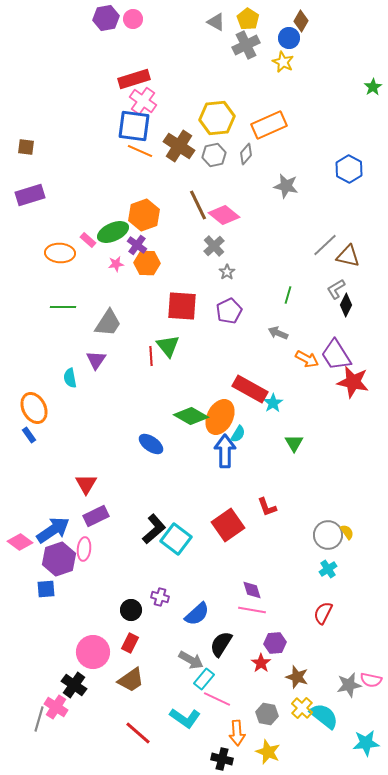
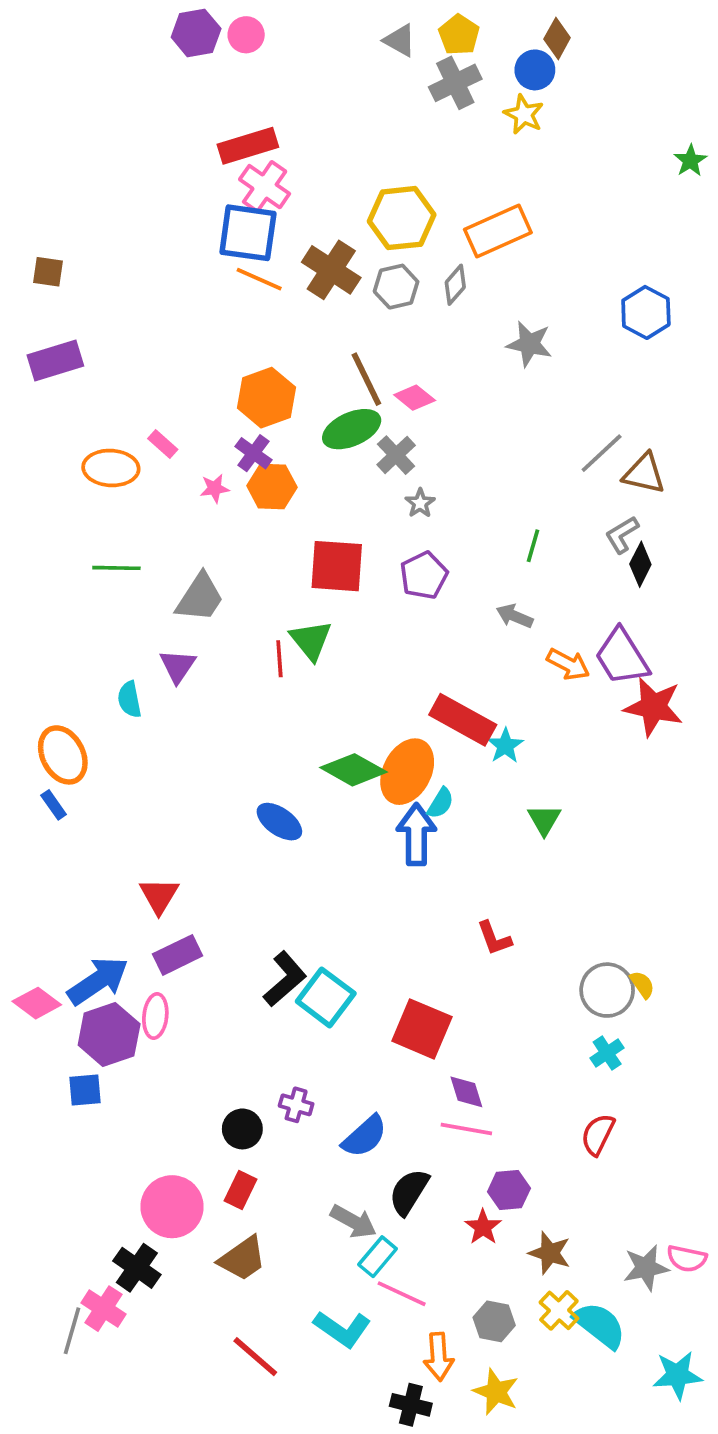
pink diamond: (224, 215) -> (415, 398), size x0.7
green ellipse: (113, 232) -> (352, 429), moved
red square: (228, 525) -> (422, 1029), moved, turned -32

